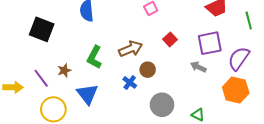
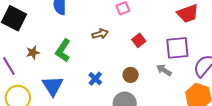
brown arrow: (131, 49) -> (100, 34), moved, size x0.7
brown star: (64, 70) -> (33, 53), moved
brown circle: (148, 70) -> (131, 75), moved

